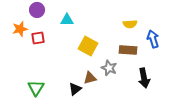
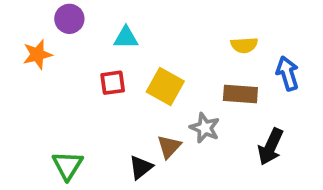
red square: (38, 38) -> (113, 83), moved
brown triangle: (90, 78) -> (169, 147), turned -32
black arrow: (144, 78) -> (271, 147), turned 36

